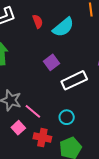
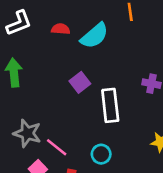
red semicircle: (38, 21) -> (61, 29), turned -64
white rectangle: (74, 80) -> (110, 105), turned -70

